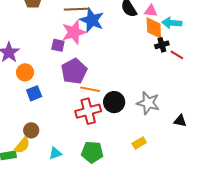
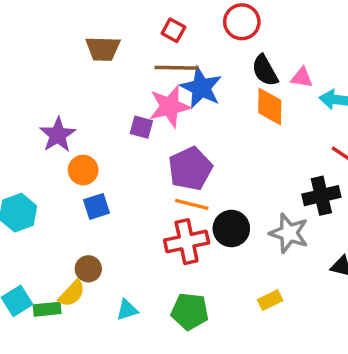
orange diamond: (154, 28) -> (270, 106), moved
black cross: (162, 45) -> (321, 196), moved, size x1.5
purple pentagon: (74, 71) -> (190, 169), moved

